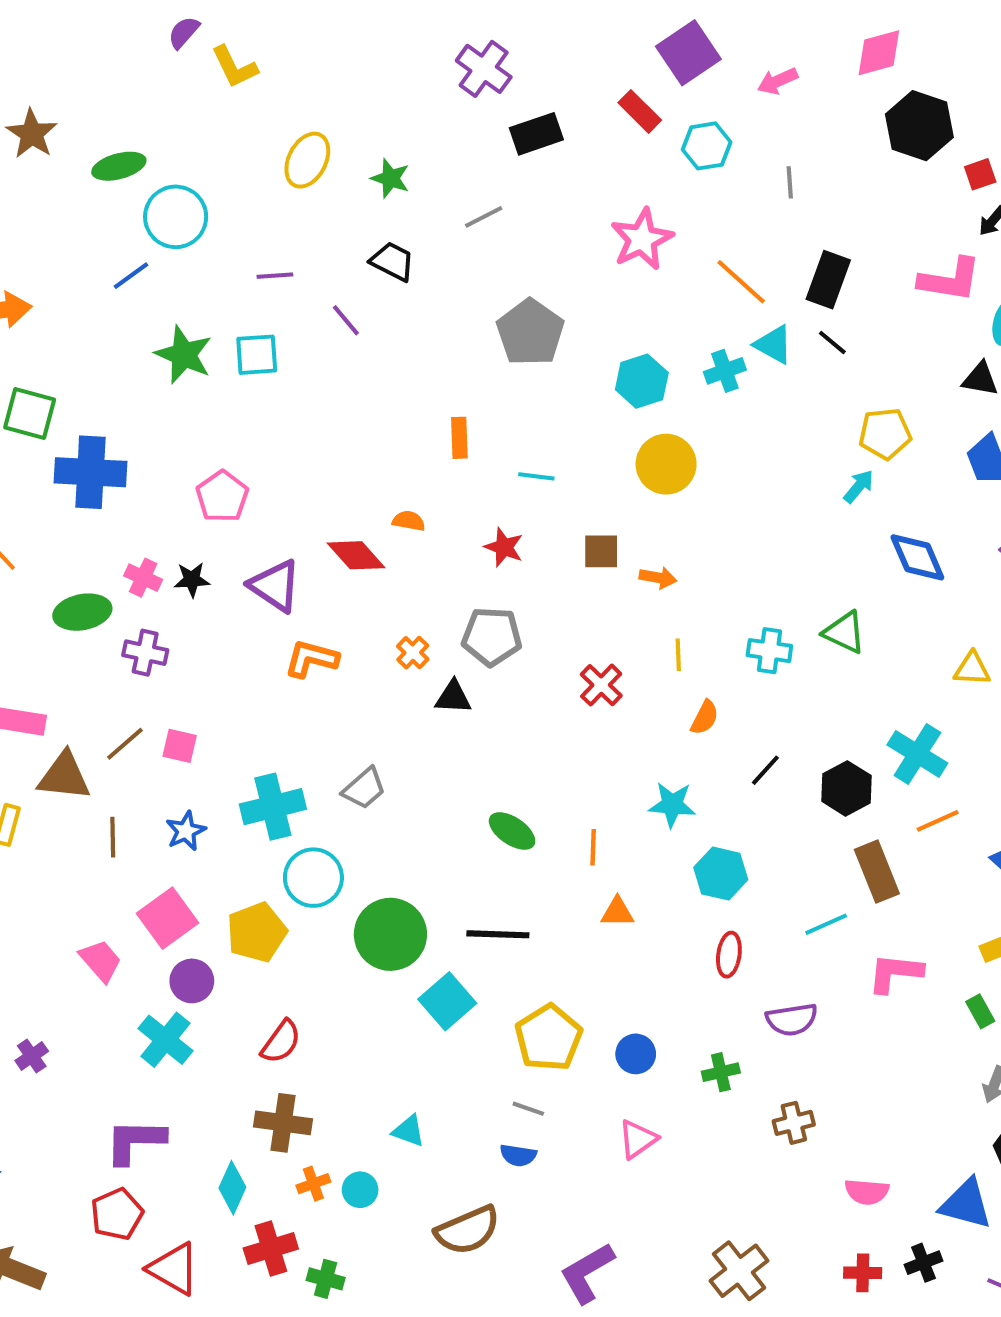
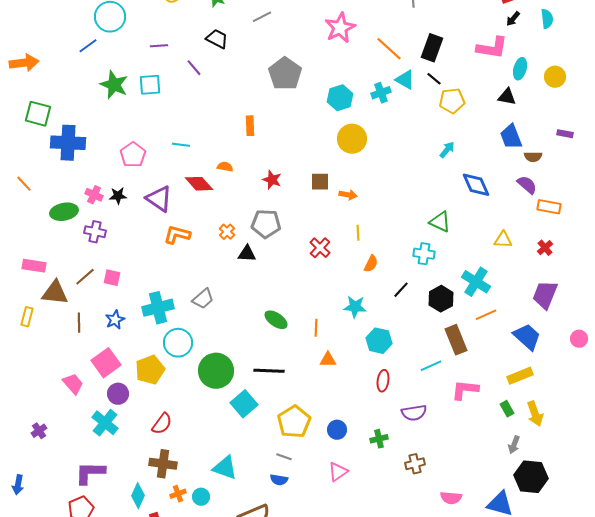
yellow pentagon: (885, 434) -> (452, 101), moved
cyan line: (536, 476) -> (181, 145), moved
cyan cross: (769, 651) -> (424, 254), moved
cyan triangle: (409, 1131) -> (225, 468), size x1.5

